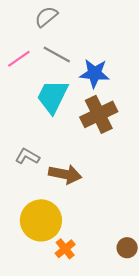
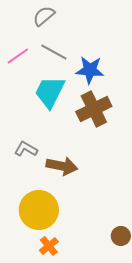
orange cross: (65, 249) -> (49, 246), moved

